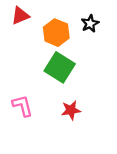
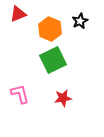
green square: (60, 67) -> (53, 60), turned 32

